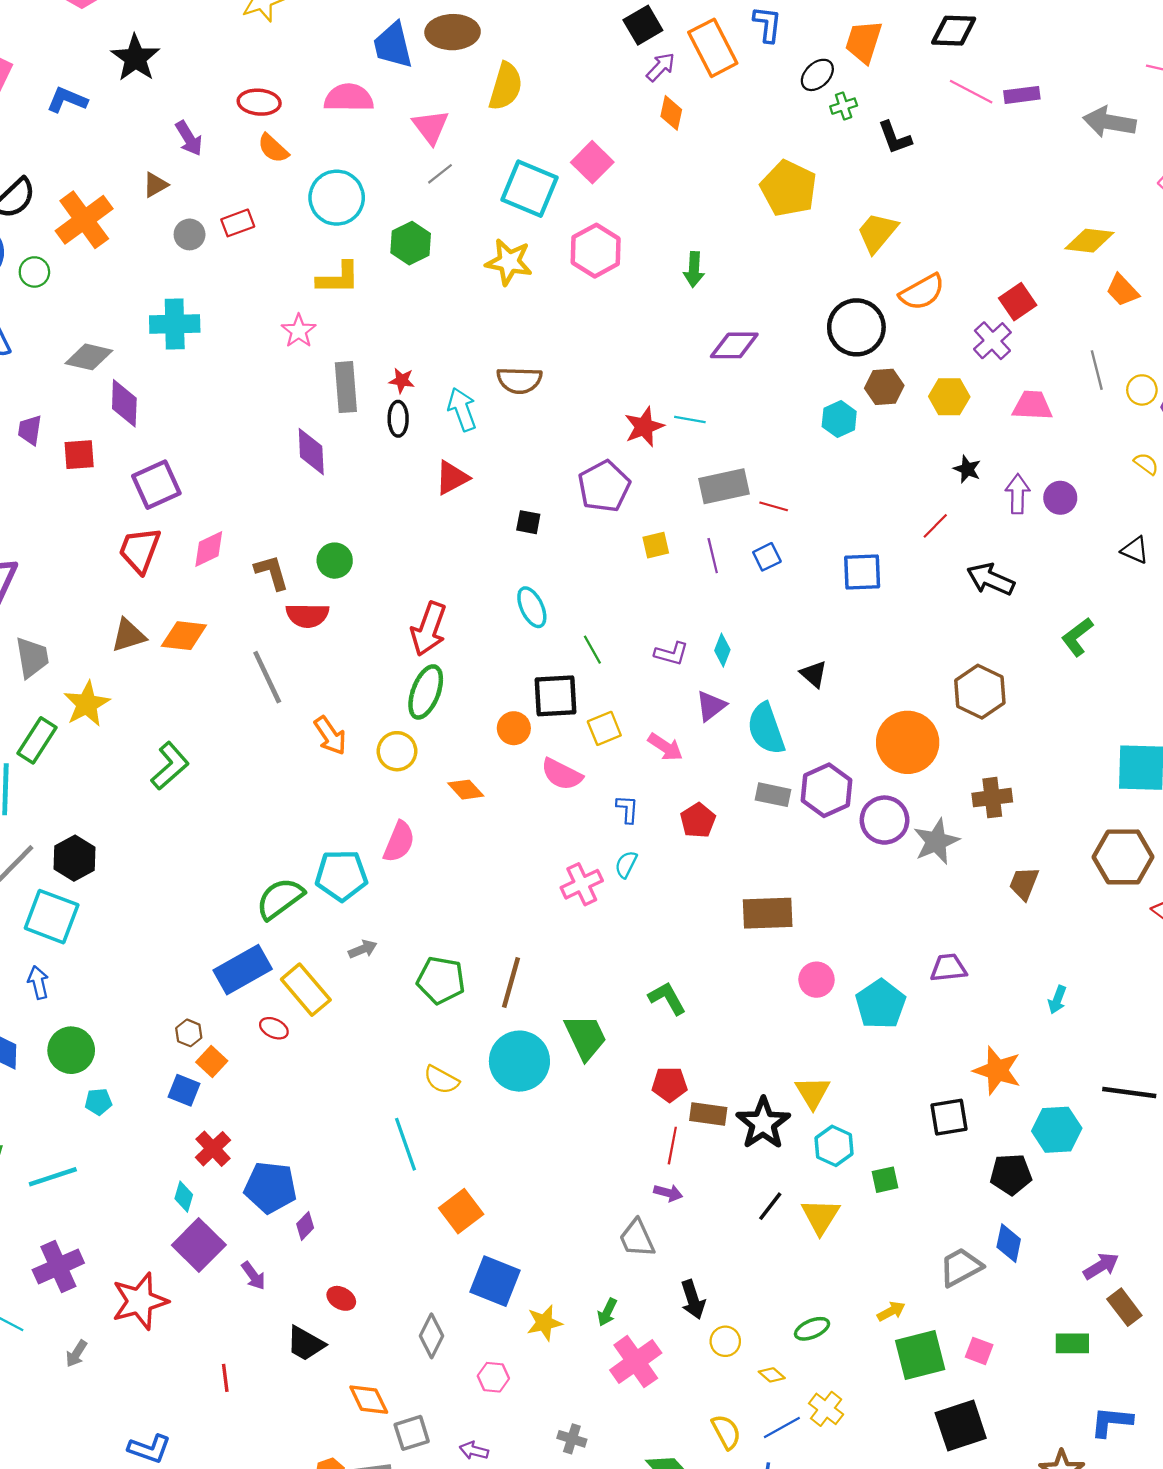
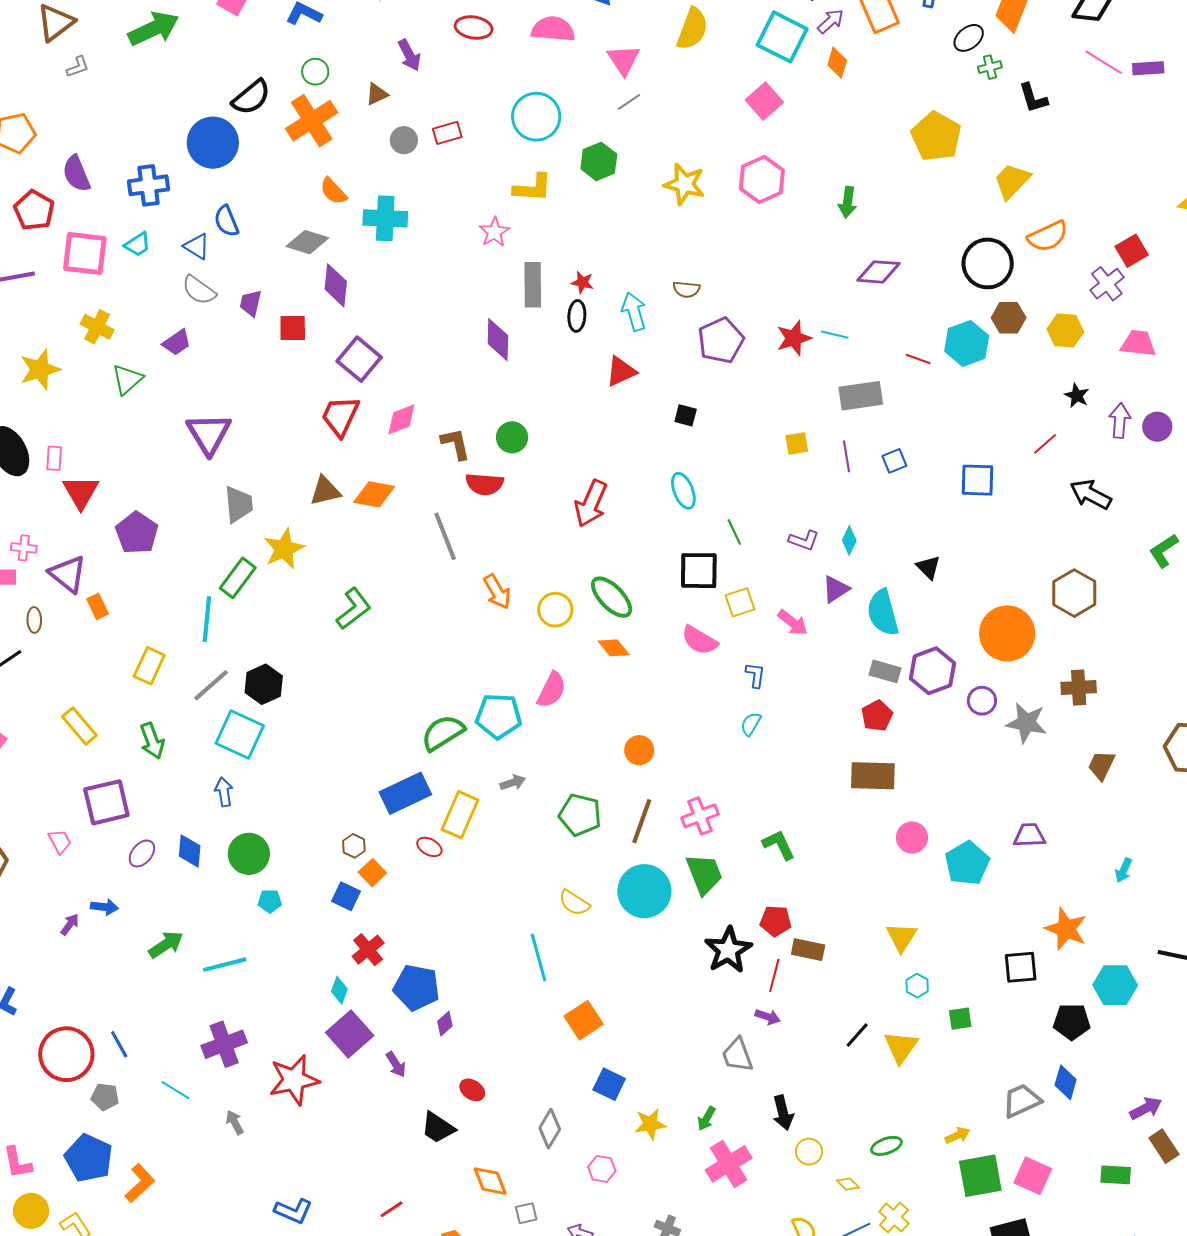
orange semicircle: (273, 148) -> (333, 191), moved
cyan square: (530, 189) -> (782, 37), moved
green circle: (34, 272) -> (315, 72), moved
brown semicircle: (519, 380) -> (686, 289), size x0.7
cyan hexagon: (839, 419) -> (967, 343), size x1.4
purple square: (156, 485) -> (359, 359), turned -30
purple pentagon: (604, 486) -> (721, 340), moved
red line: (774, 506) -> (918, 359), moved
green ellipse: (426, 692) -> (612, 597), moved, turned -69
orange circle: (514, 728) -> (639, 750), moved
red pentagon: (698, 820) -> (877, 716), moved
purple circle: (885, 820) -> (982, 701), size x0.7
gray star: (936, 841) -> (1026, 723), turned 30
pink cross: (582, 884) -> (700, 816), moved
yellow rectangle: (306, 990) -> (460, 815), turned 60
black star: (763, 1123) -> (728, 950), moved
cyan hexagon: (834, 1146) -> (917, 986), size x0.7
blue square: (495, 1281) -> (609, 1084), size x0.7
pink square: (979, 1351) -> (1033, 1176), size x1.5
gray arrow: (76, 1354) -> (235, 1122), turned 115
red line: (225, 1378) -> (392, 1209), moved, turned 60
gray square: (412, 1433) -> (526, 1213), size x0.7

